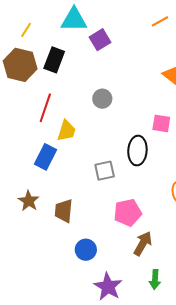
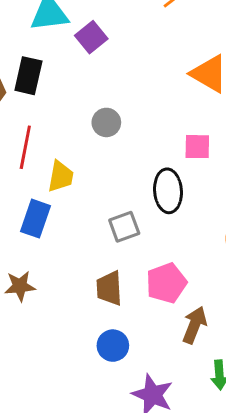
brown star: (29, 201) -> (20, 286), turned -30
brown trapezoid: (64, 211) -> (109, 288), moved

